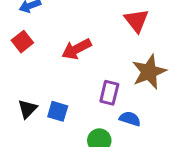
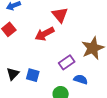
red triangle: (136, 21) -> (60, 15), moved
purple rectangle: (109, 93) -> (67, 62), turned 42

